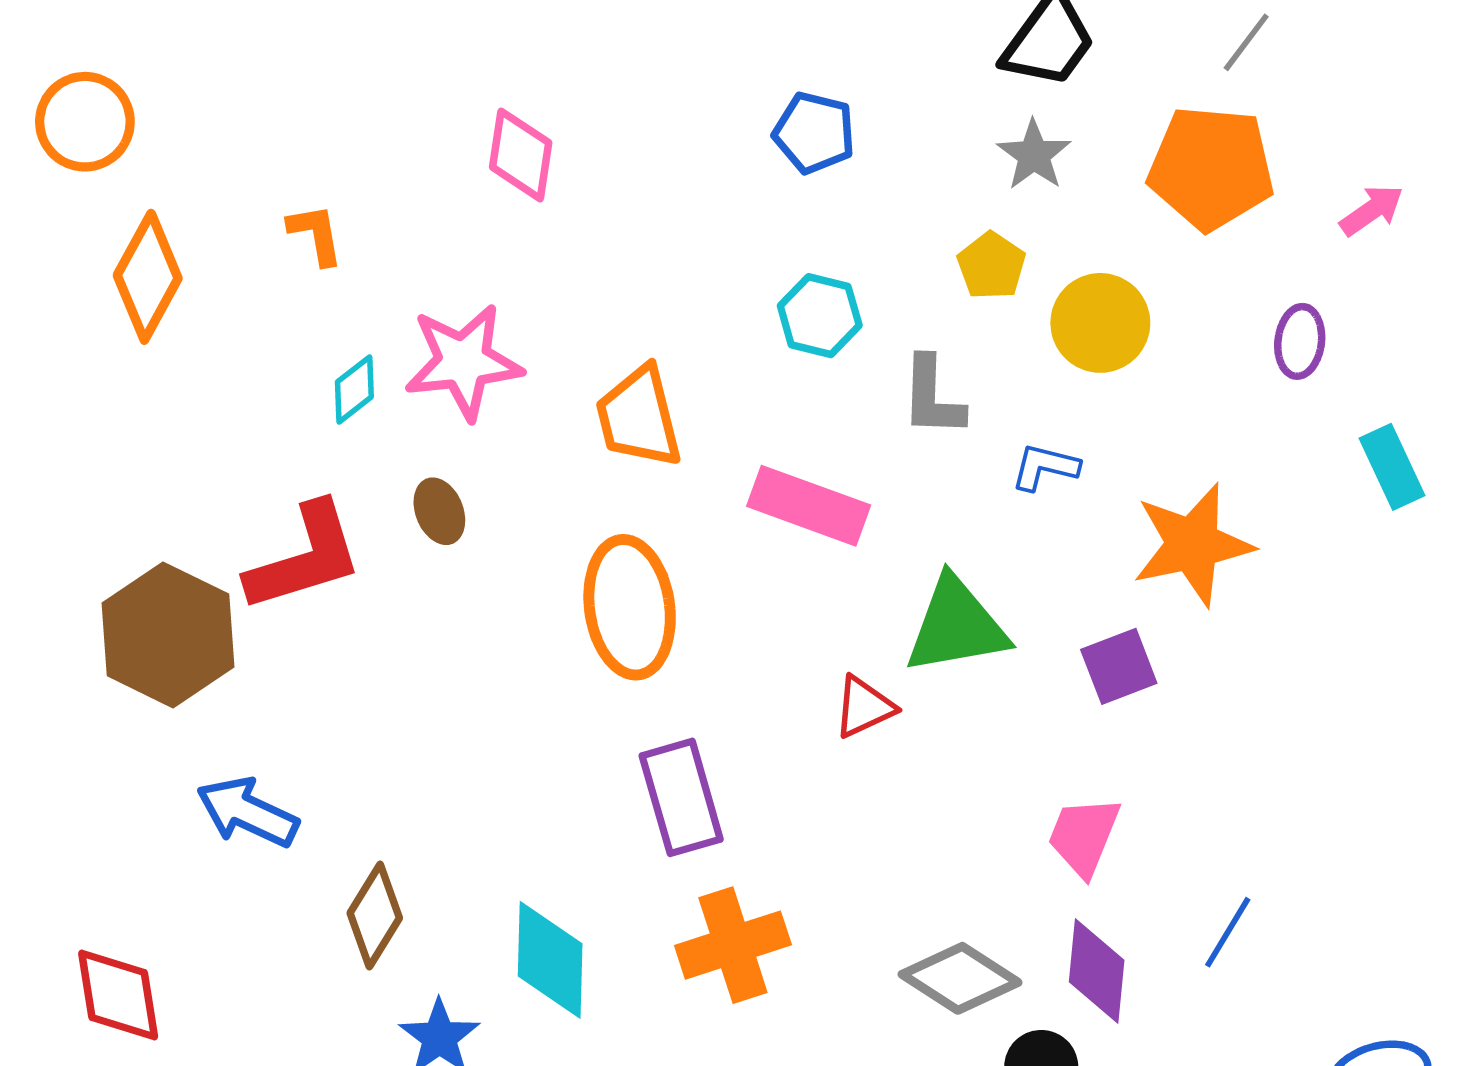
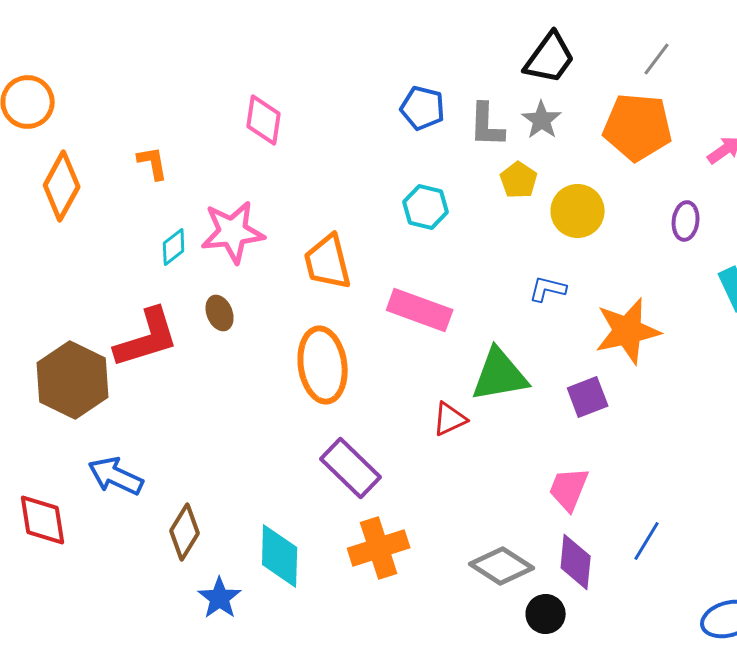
gray L-shape: (932, 397) -> (487, 125), moved
purple rectangle: (681, 797) -> (351, 468), turned -30
red diamond: (118, 995) -> (43, 520), moved

